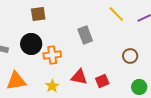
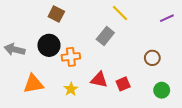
brown square: (38, 14) -> (56, 14), turned 35
yellow line: (116, 14) -> (120, 13), moved
gray rectangle: (85, 35) -> (105, 36), turned 60

